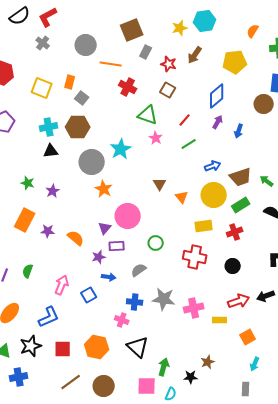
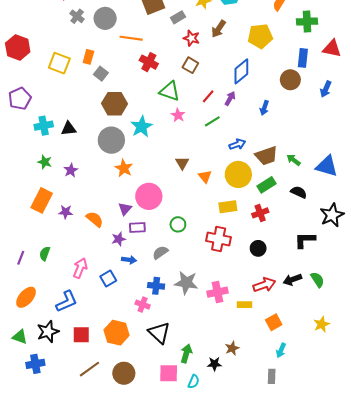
gray cross: (43, 43) -> (77, 16), moved
gray rectangle: (146, 52) -> (178, 17), moved, turned 32
purple arrow: (218, 122) -> (230, 98), moved
cyan cross: (49, 127) -> (44, 126), moved
brown hexagon: (78, 127) -> (114, 104), moved

